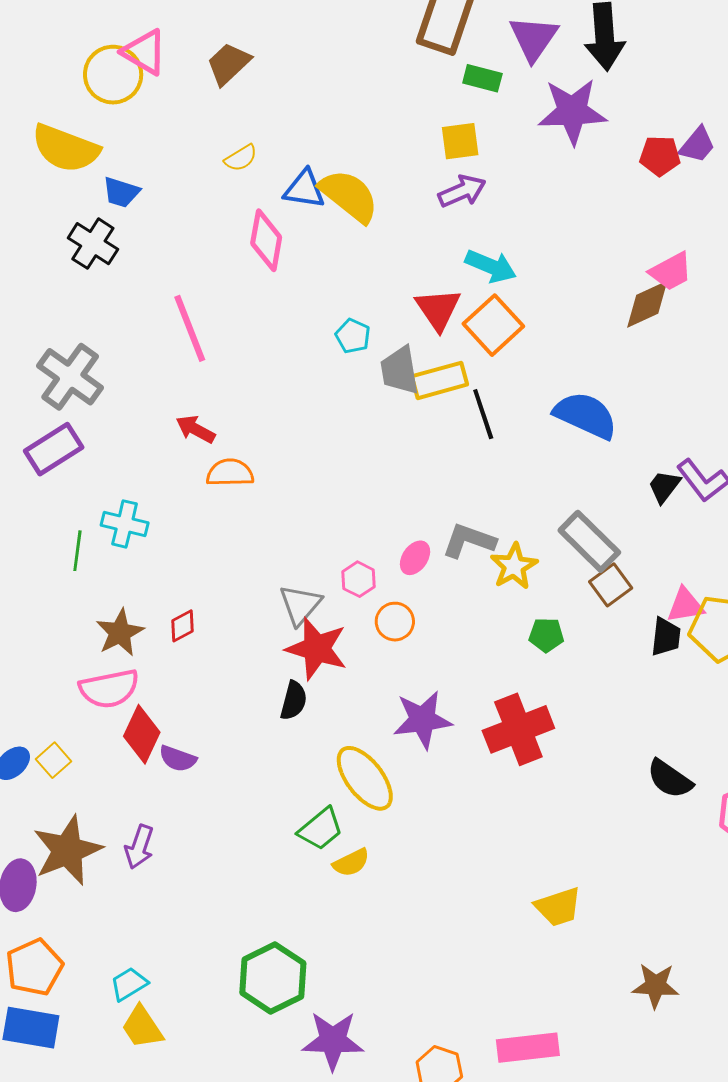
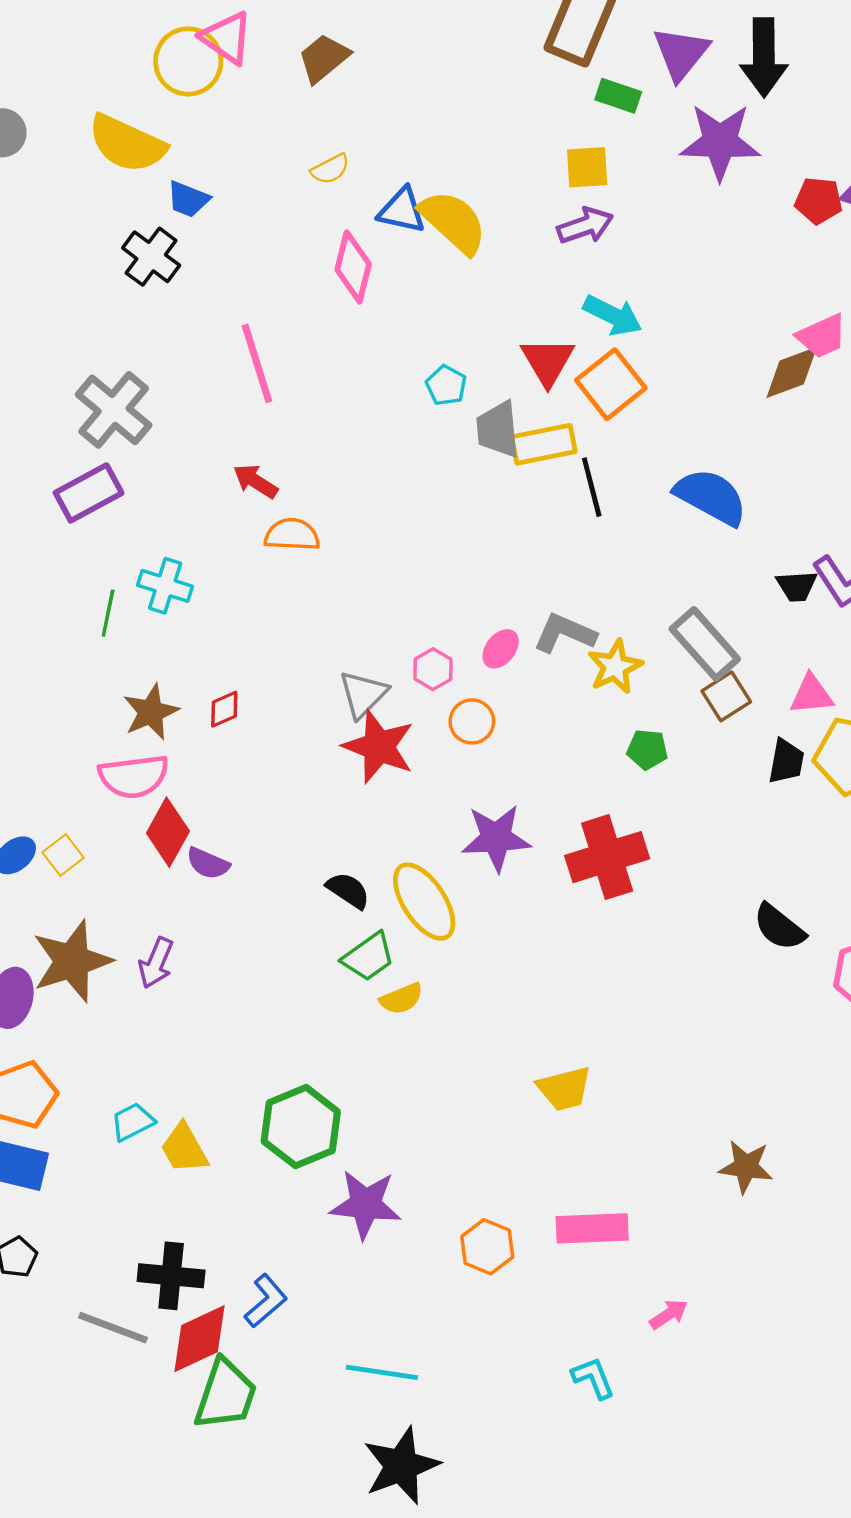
black trapezoid: (664, 486) -> (797, 586), turned -135
pink triangle: (685, 605) -> (811, 695), moved
black semicircle: (294, 701) -> (348, 890), moved, turned -75
yellow trapezoid: (558, 907) -> (564, 1089), moved
yellow trapezoid: (142, 1027) -> (184, 1148), moved

